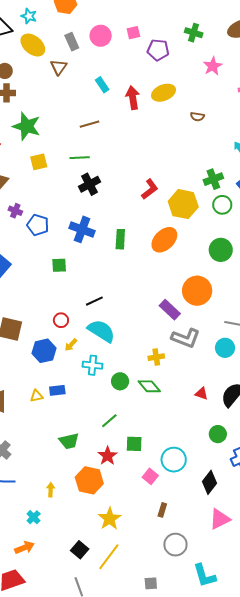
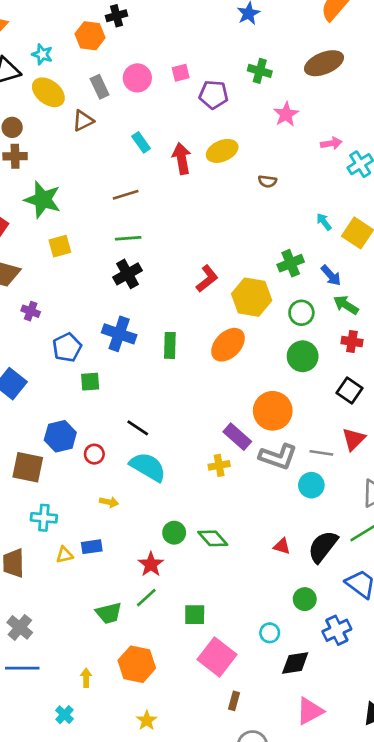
brown triangle: (59, 67) -> (83, 121), turned 30
green line: (80, 158) -> (128, 238), moved
green circle: (222, 205) -> (301, 313), moved
blue pentagon: (38, 225) -> (67, 347), moved, turned 30
black line: (94, 301) -> (138, 428), turned 60
gray L-shape: (186, 338) -> (278, 457), moved
yellow arrow: (71, 345) -> (109, 502), moved, turned -120
blue hexagon: (44, 351) -> (60, 436), moved
yellow cross: (156, 357) -> (219, 465), moved
cyan cross: (92, 365) -> (44, 518), moved
green line: (109, 421) -> (146, 598), moved
red star: (108, 456) -> (151, 564), moved
cyan circle: (174, 460) -> (270, 633), moved, size x0.6
pink square: (150, 476) -> (217, 657), size x1.8
black diamond: (209, 482) -> (295, 663), turned 45
yellow star: (110, 519) -> (147, 720), moved, size x0.7

